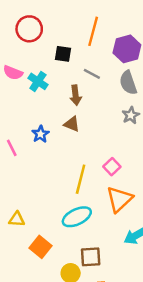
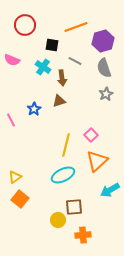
orange line: (93, 31) -> (76, 27), turned 55
cyan cross: (38, 81) -> (43, 67), moved
brown triangle: (72, 124) -> (59, 101), turned -40
yellow triangle: (17, 219) -> (15, 177), turned -40
orange square: (40, 247) -> (20, 199), moved

